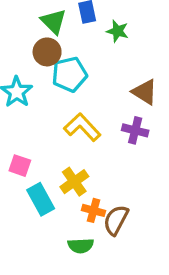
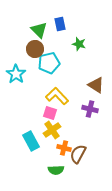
green star: (118, 31) -> (79, 44), moved
brown triangle: (145, 92) -> (96, 85), moved
purple cross: (135, 130) -> (90, 109), moved
pink square: (20, 166) -> (50, 113), moved

